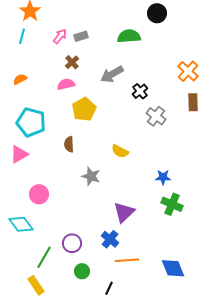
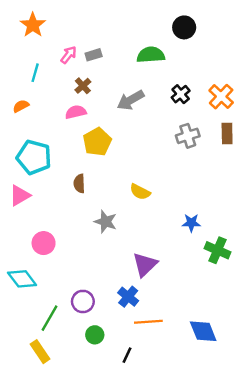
cyan line: (22, 36) -> (35, 73), moved
black cross: (140, 91) -> (181, 94), moved
gray cross: (156, 116) -> (188, 136), moved, turned 36
green cross: (172, 204) -> (218, 250), moved

